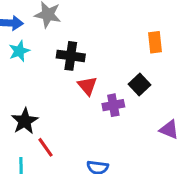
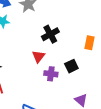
black cross: (71, 56) -> (50, 34), moved, turned 36

